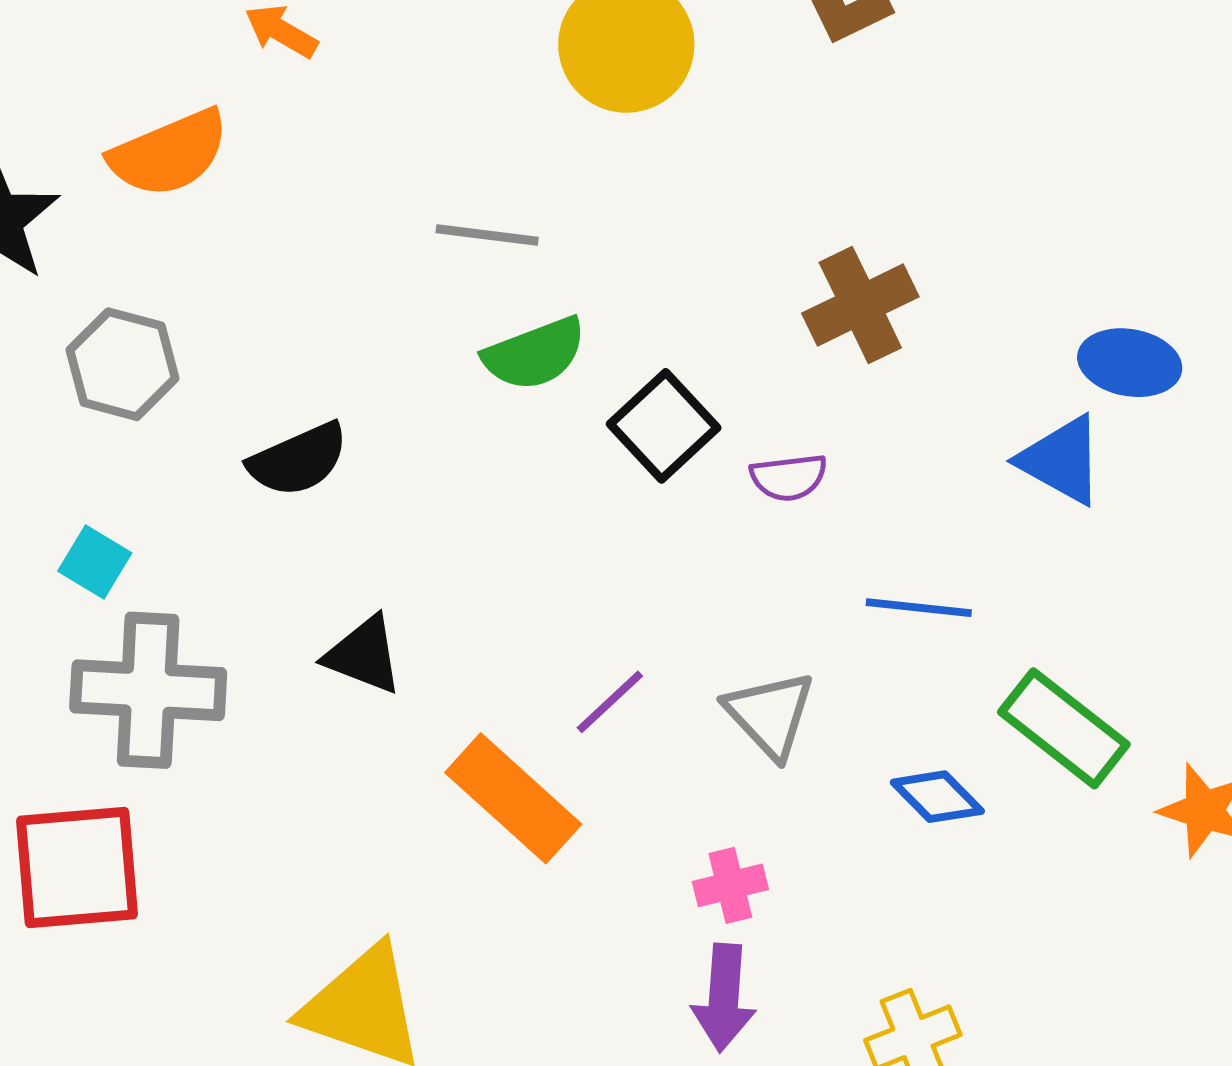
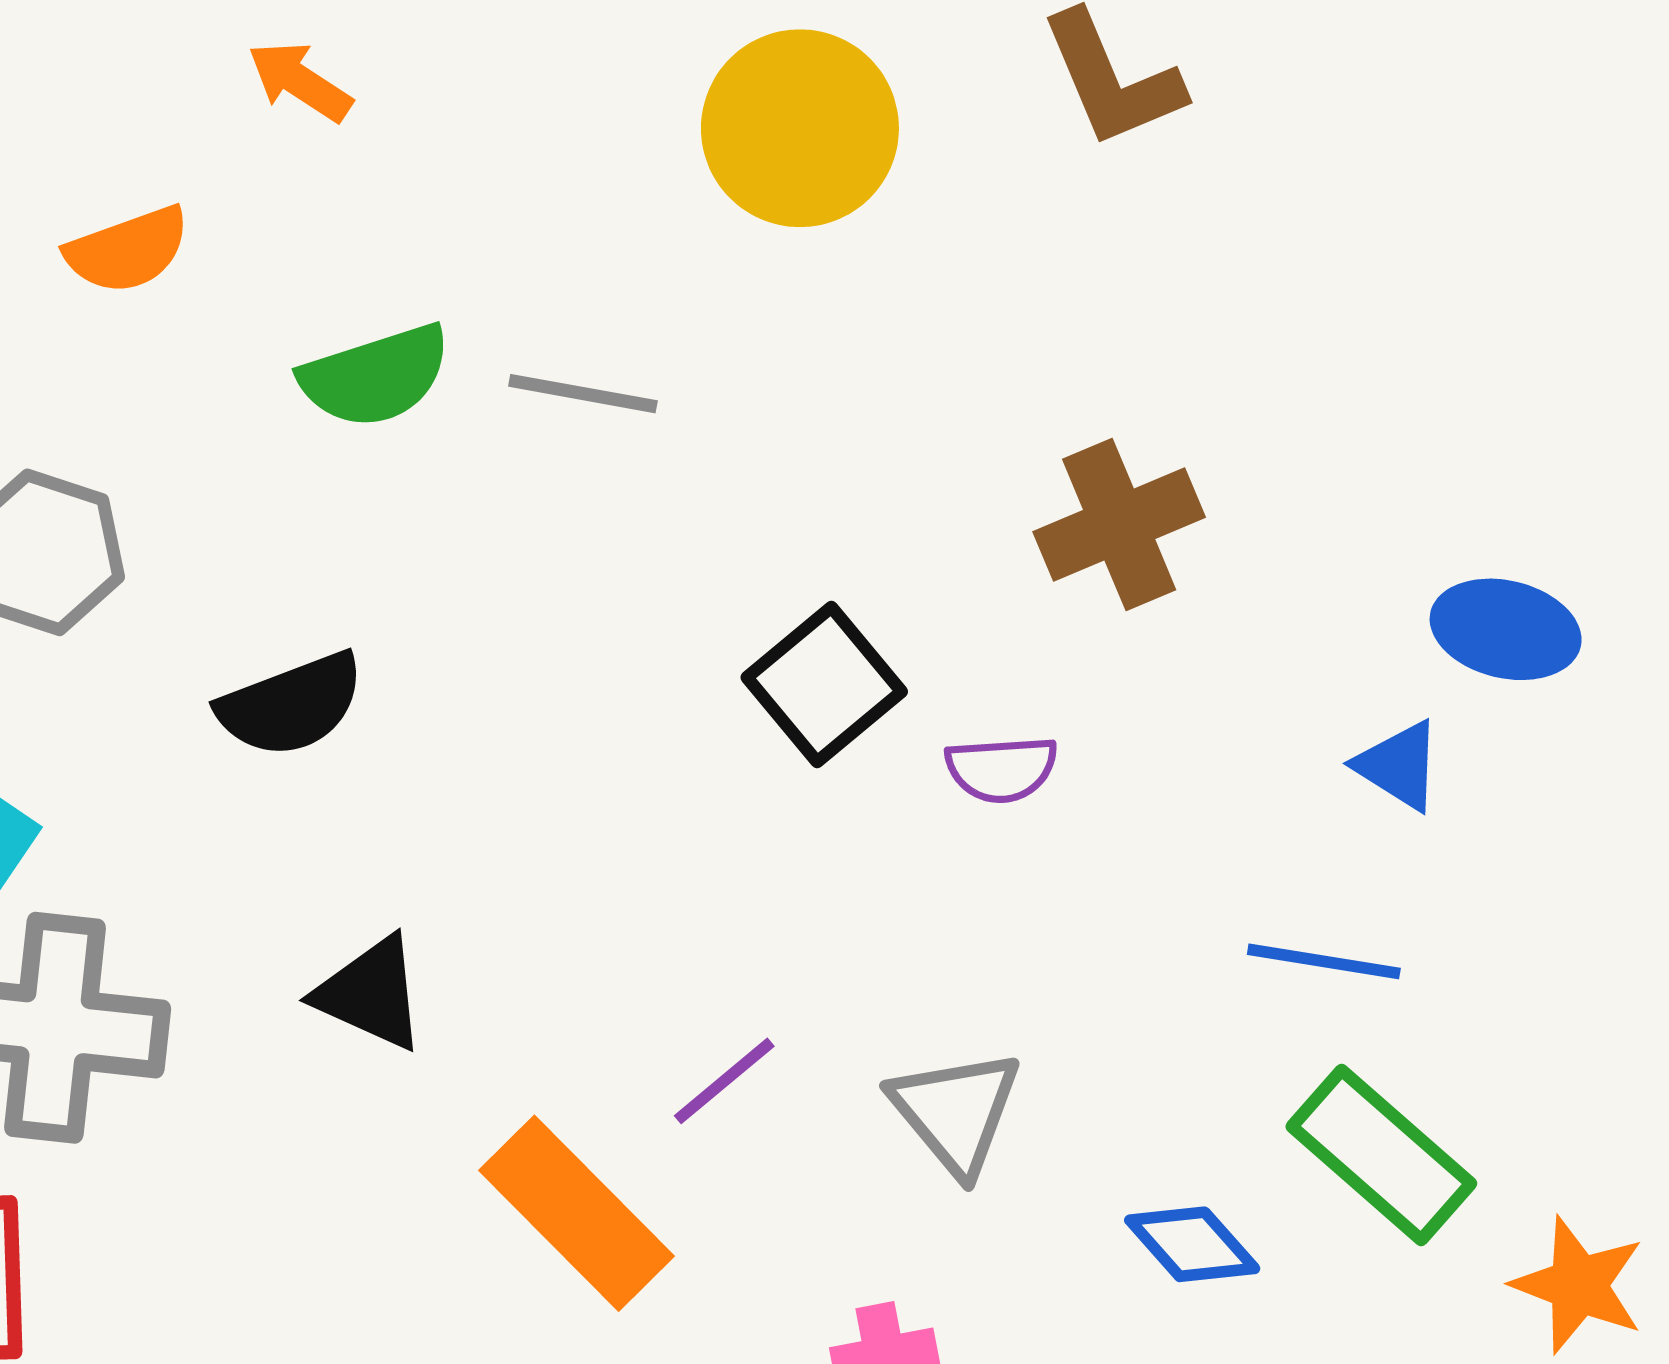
orange semicircle: (169, 153) -> (128, 250), size x0.7
green semicircle: (535, 354) -> (375, 376), moved
blue triangle: (1061, 460) -> (1399, 766), size x0.7
blue line: (919, 608) -> (1324, 961), moved

